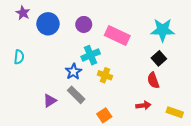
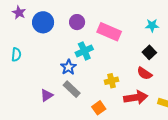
cyan star: (163, 30) -> (152, 25), size x0.6
yellow cross: (105, 75) -> (112, 81), moved, turned -32
red semicircle: (153, 80) -> (144, 73), turned -35
red arrow: (143, 105) -> (136, 98), size x1.6

